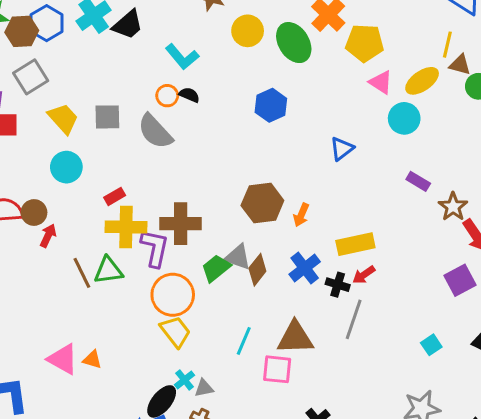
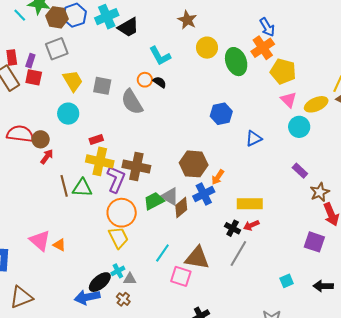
blue hexagon: (271, 105) -> (221, 114), moved
blue cross: (305, 268) -> (204, 194), moved
purple square: (460, 280) -> (314, 242), turned 35

